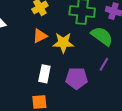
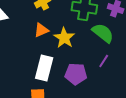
yellow star: (63, 43) -> (64, 38), turned 30
white rectangle: (44, 74) -> (44, 68), size x1.4

